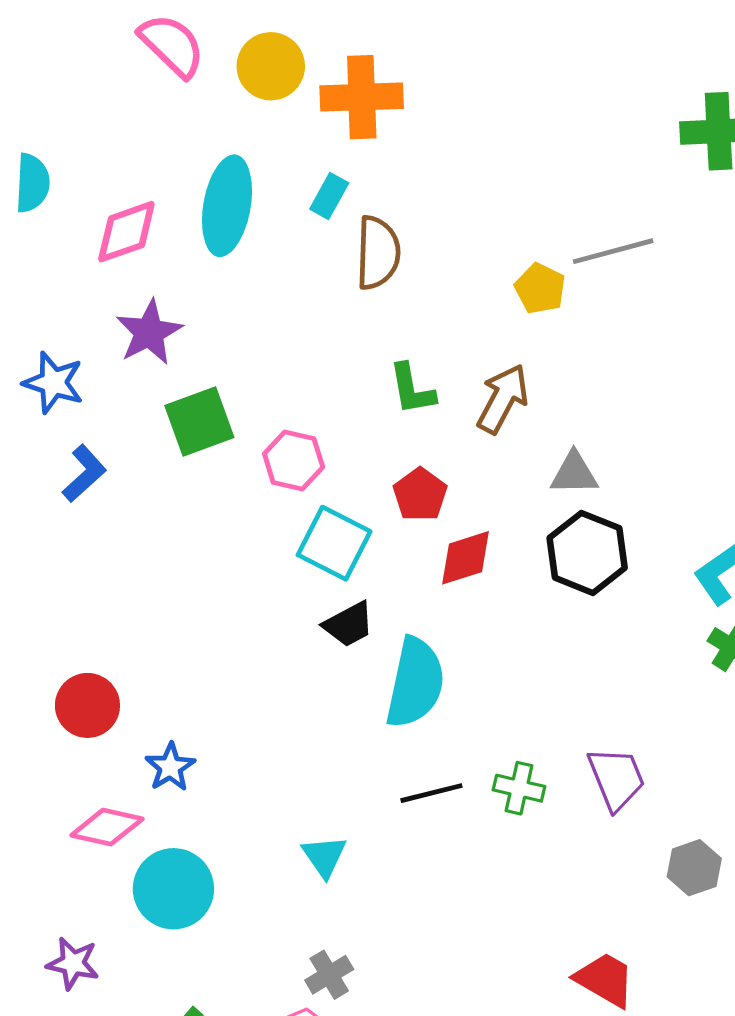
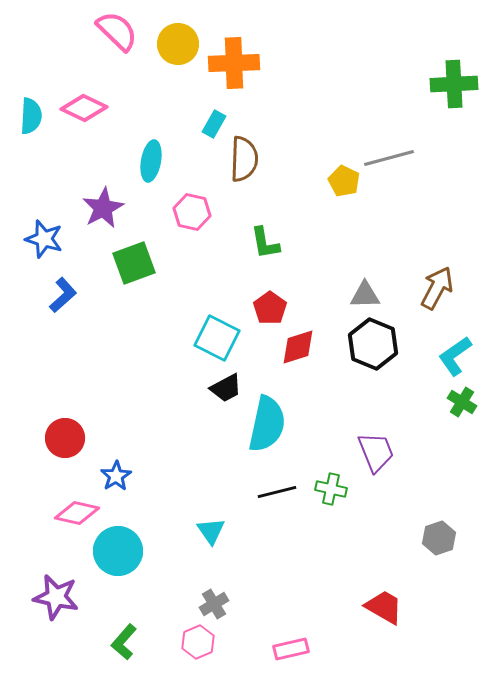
cyan ellipse: (227, 206) -> (151, 161), moved, size x0.7
pink diamond: (126, 232) -> (84, 108), moved, turned 45
brown arrow: (503, 399) -> (437, 288), moved
pink hexagon: (294, 460) -> (192, 212), moved
purple trapezoid: (616, 778) -> (376, 452), moved
purple star: (73, 963) -> (56, 597), size x1.4

